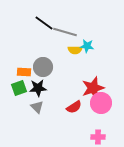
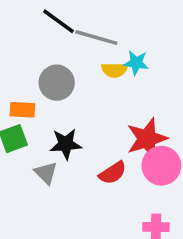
gray circle: (43, 67) -> (57, 83), moved
black star: (38, 88) -> (66, 144), moved

